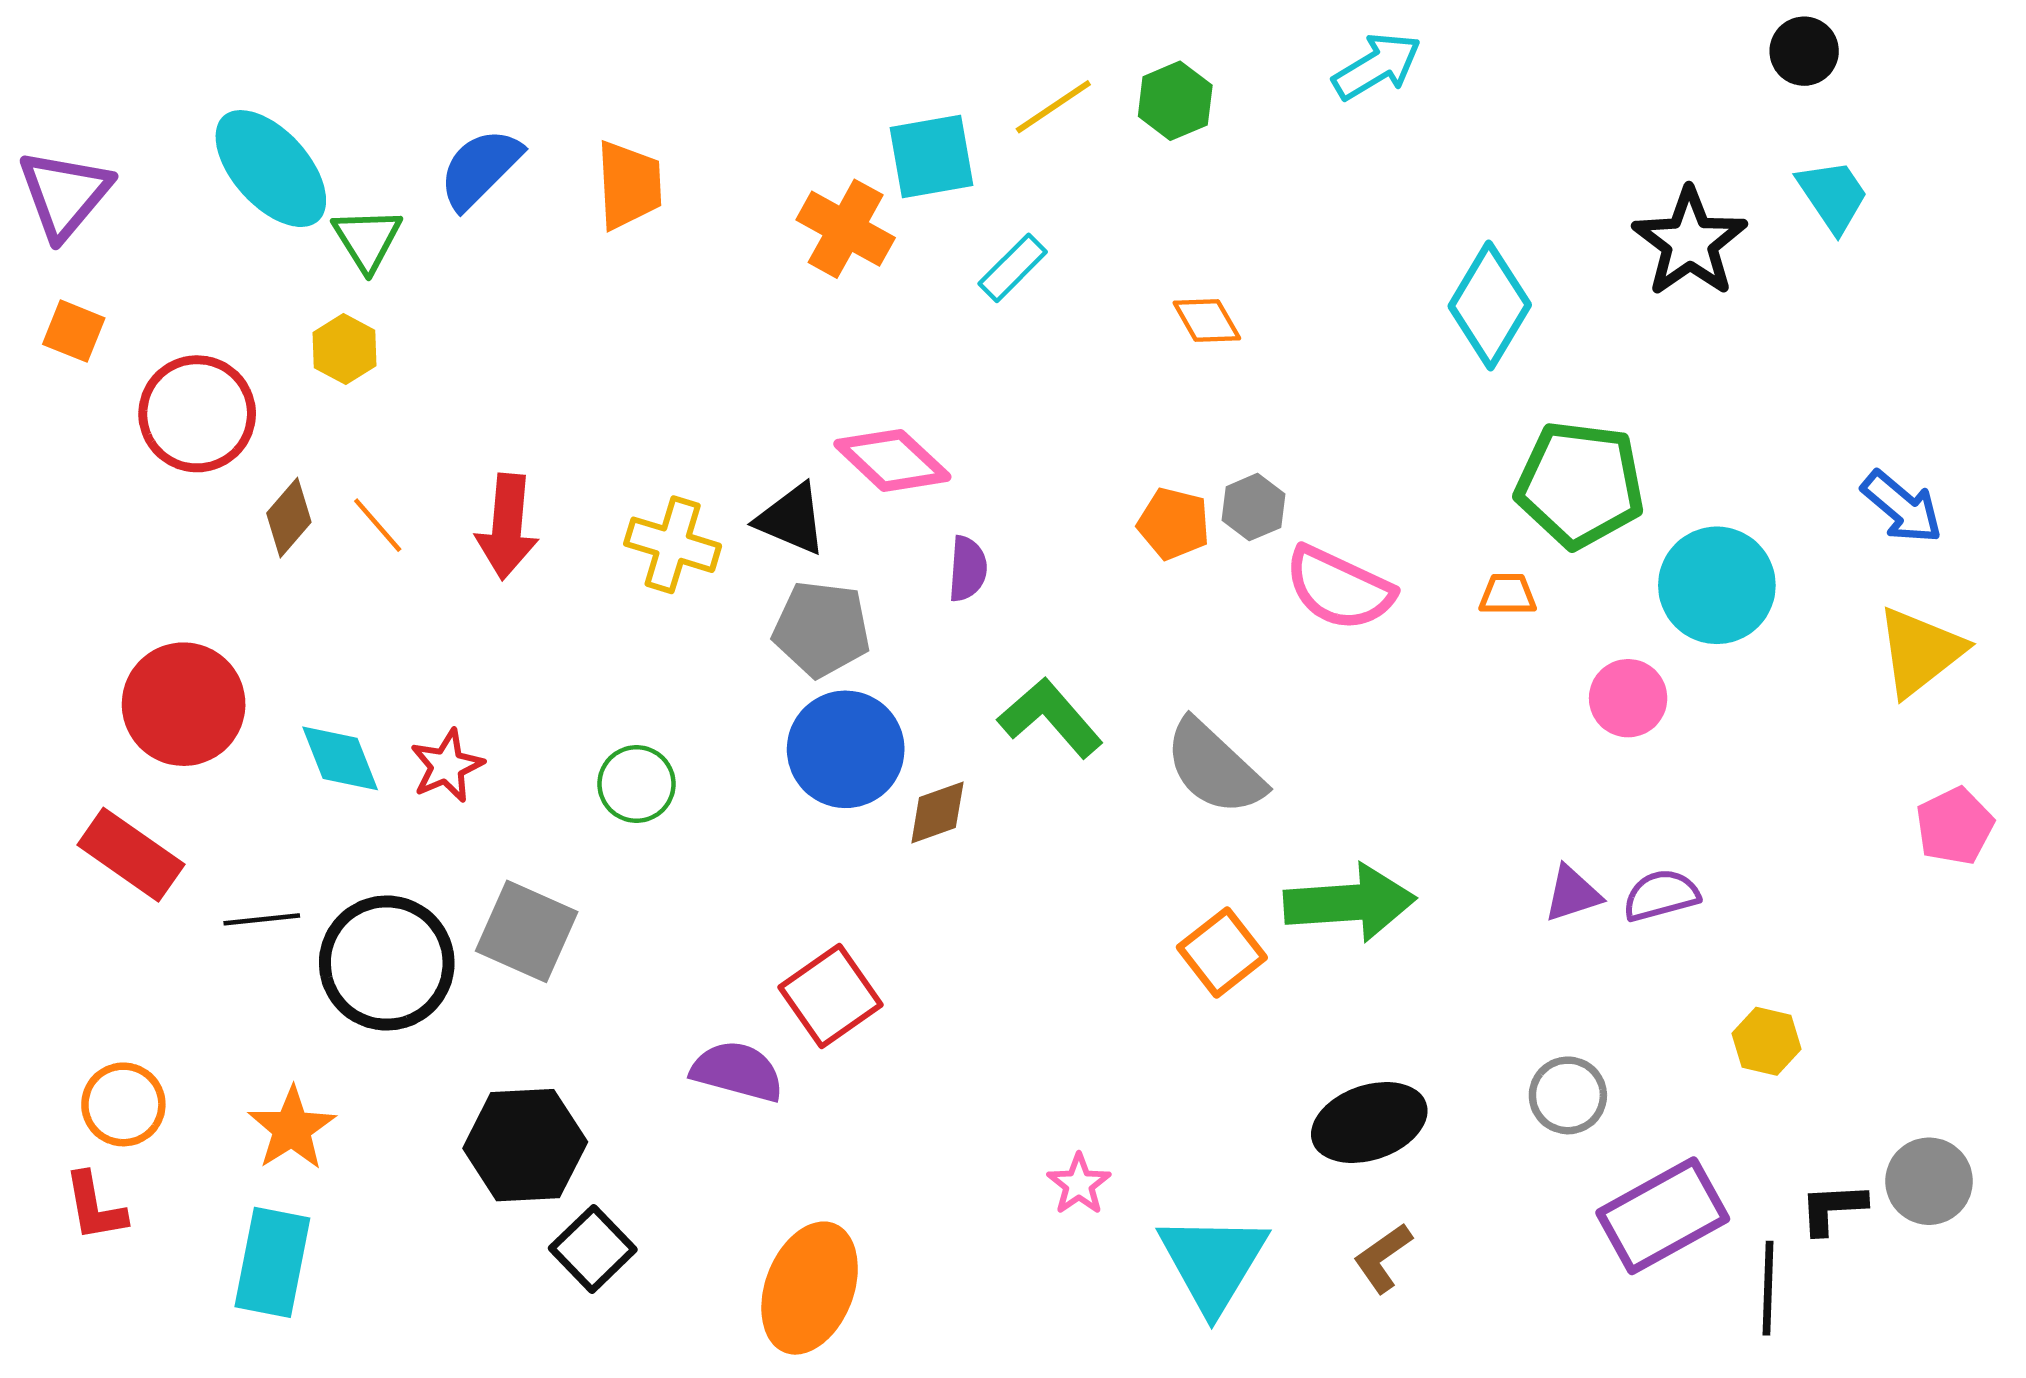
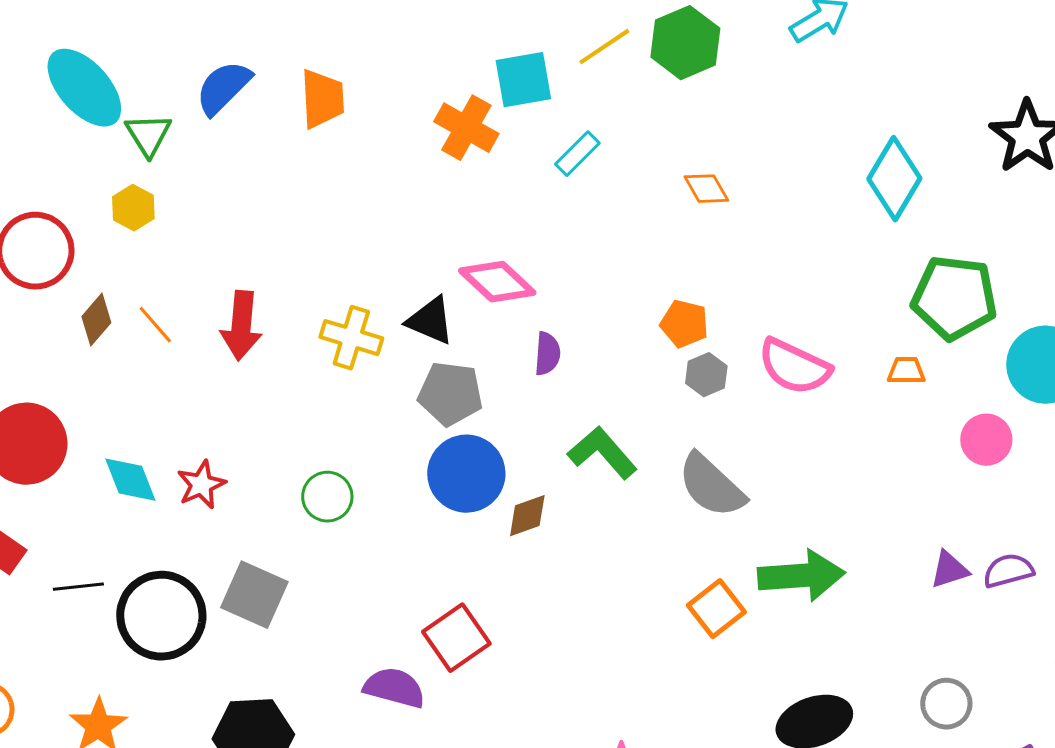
green hexagon: (1175, 101) -> (685, 43), size x1.4
gray hexagon: (1253, 507) -> (706, 375), moved

